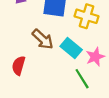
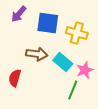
brown arrow: (43, 39) -> (37, 54), turned -35
green line: (82, 79) -> (73, 90), turned 54

